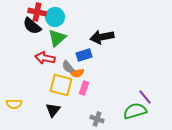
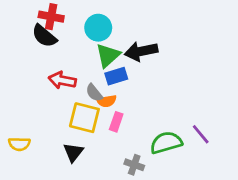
cyan circle: (55, 17) -> (98, 28), moved
green triangle: (57, 38) -> (108, 55), moved
green semicircle: (135, 111) -> (166, 143), moved

